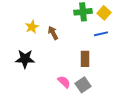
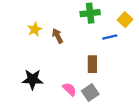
yellow square: (104, 13) -> (125, 20), moved
black star: (25, 59) -> (32, 79), moved

